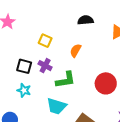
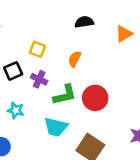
black square: (24, 66) -> (13, 71), moved, turned -35
red circle: (106, 83) -> (95, 98), moved

